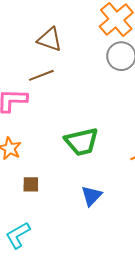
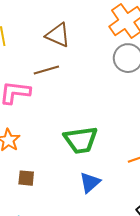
blue triangle: (91, 196) -> (90, 182), moved

